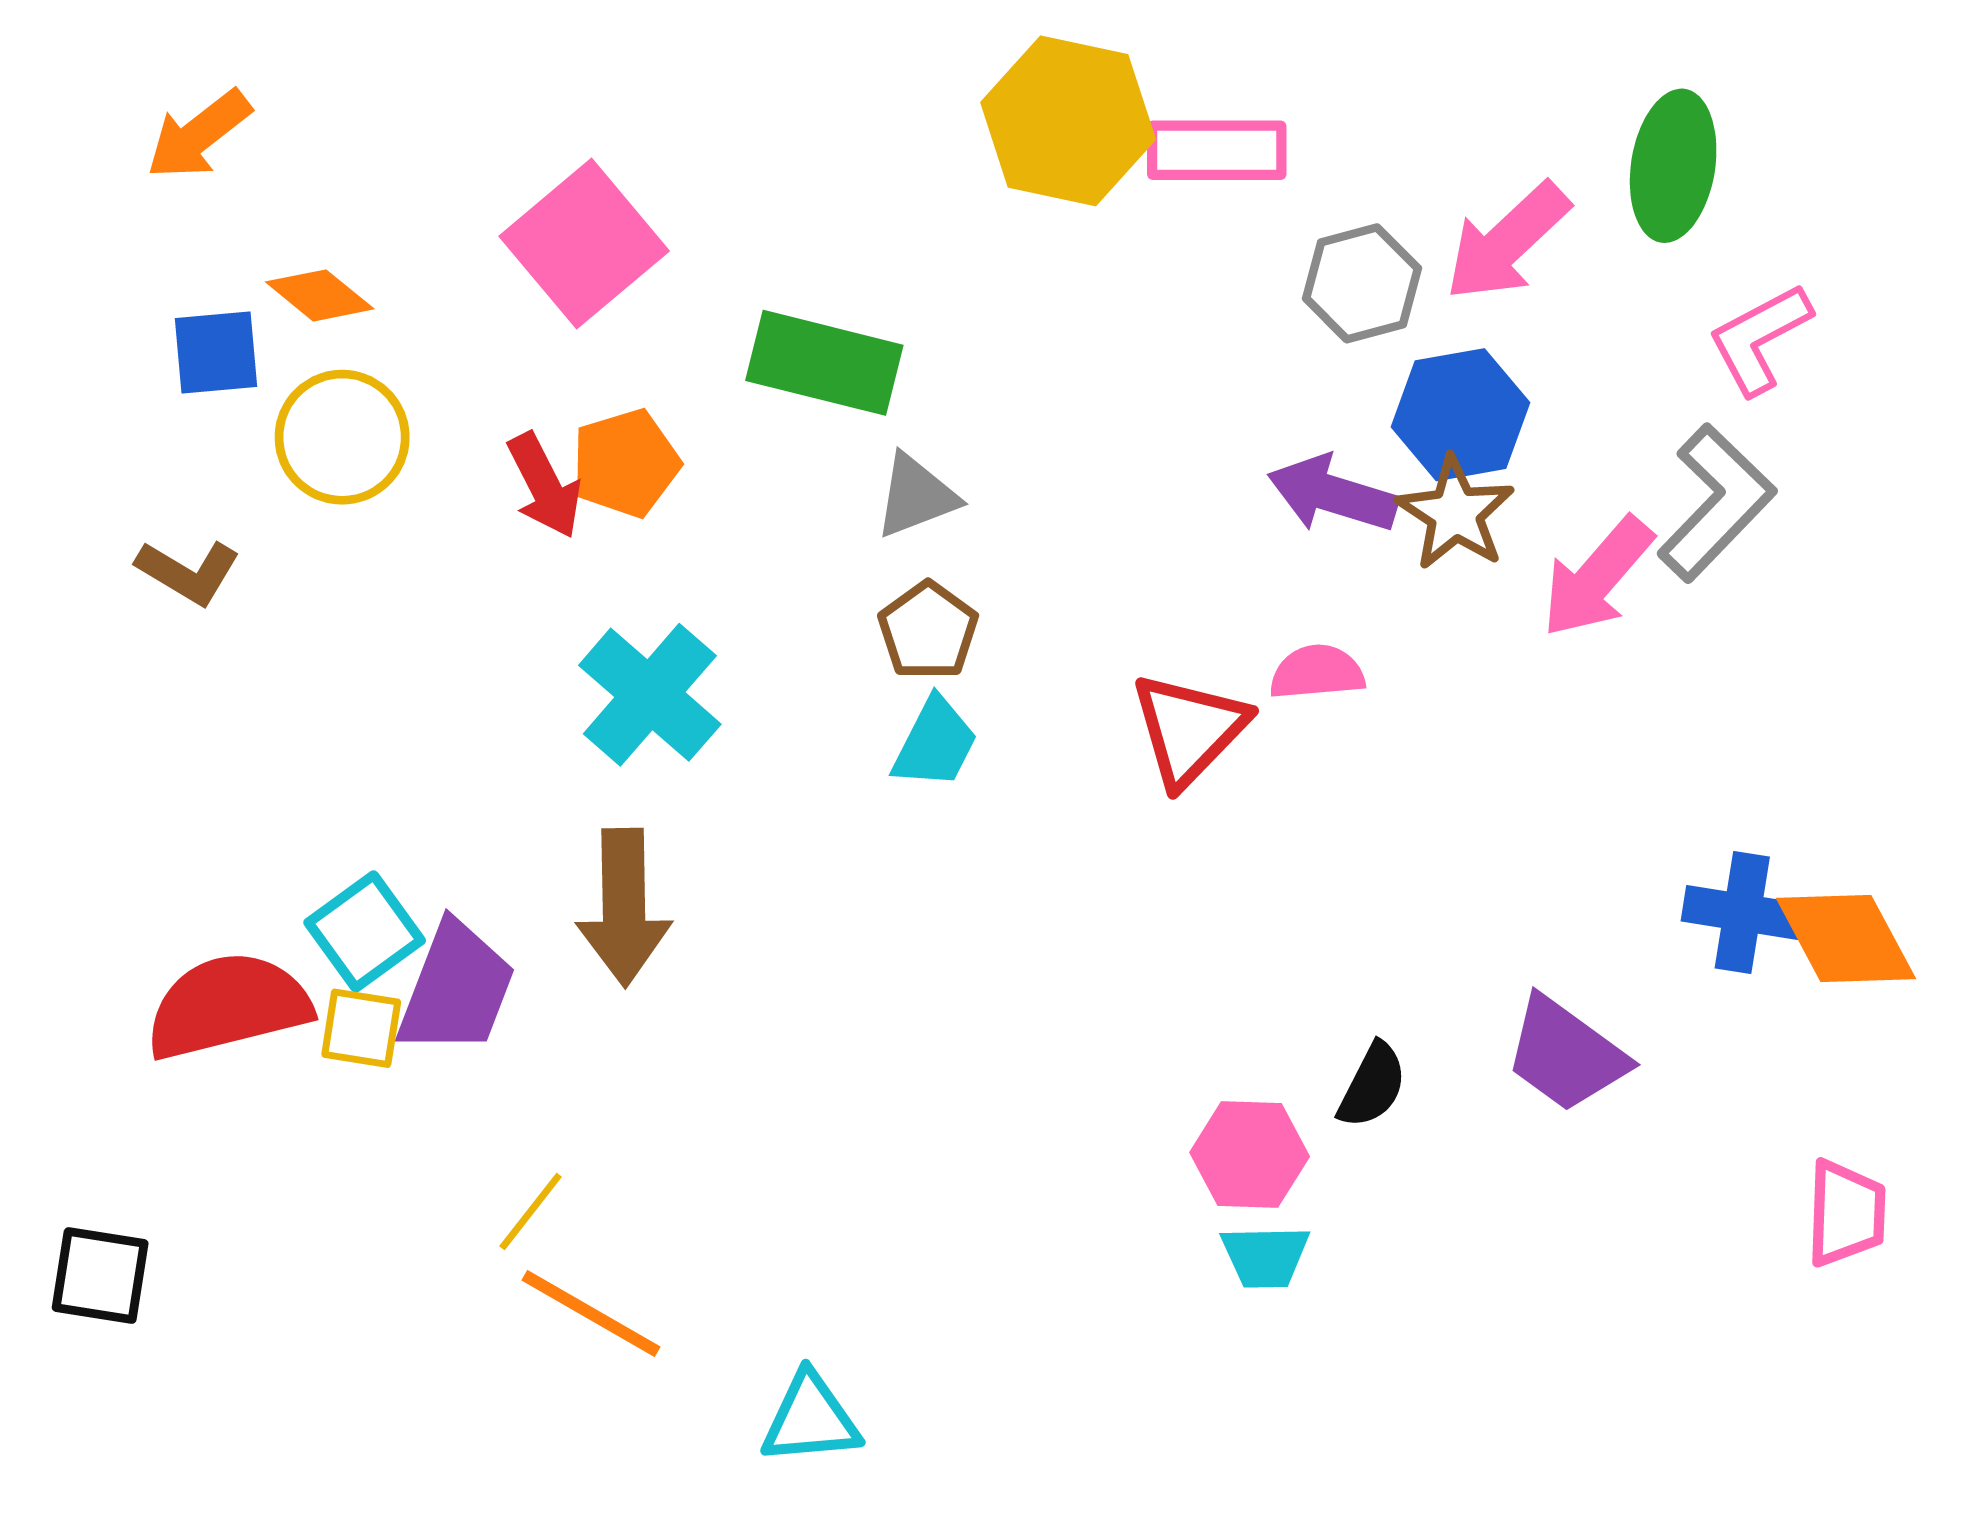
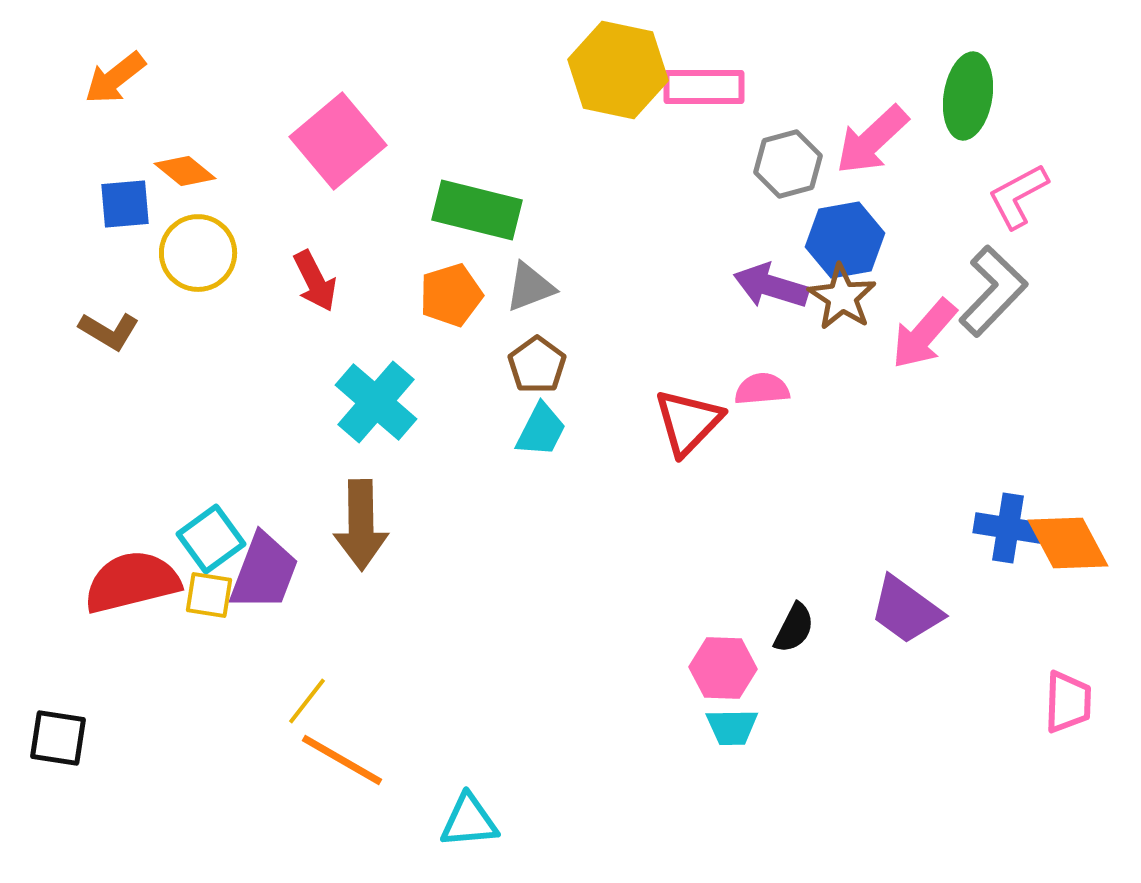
orange pentagon: (626, 463) -> (451, 295), moved

